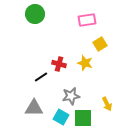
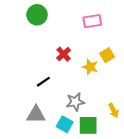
yellow square: (100, 44) -> (107, 55), moved
red cross: (59, 64) -> (64, 54), moved, turned 32

